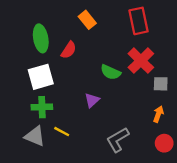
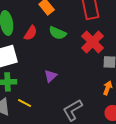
green semicircle: (111, 72) -> (58, 33), moved

